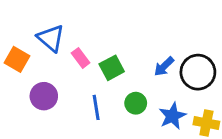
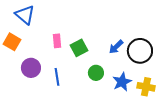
blue triangle: (51, 38) -> (25, 15), moved
pink rectangle: (81, 58) -> (57, 41), turned 32
blue line: (96, 107) -> (57, 77), moved

